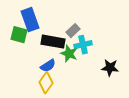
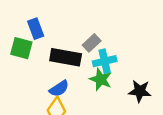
blue rectangle: (30, 20) -> (36, 29), size x0.7
green star: (69, 54) -> (101, 79), moved

